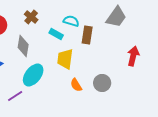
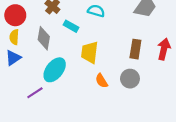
cyan rectangle: (56, 34) -> (71, 26), moved
brown rectangle: (87, 35) -> (135, 49), moved

